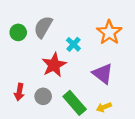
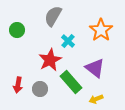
gray semicircle: (43, 27) -> (53, 16), moved
green rectangle: (75, 103) -> (71, 82), moved

